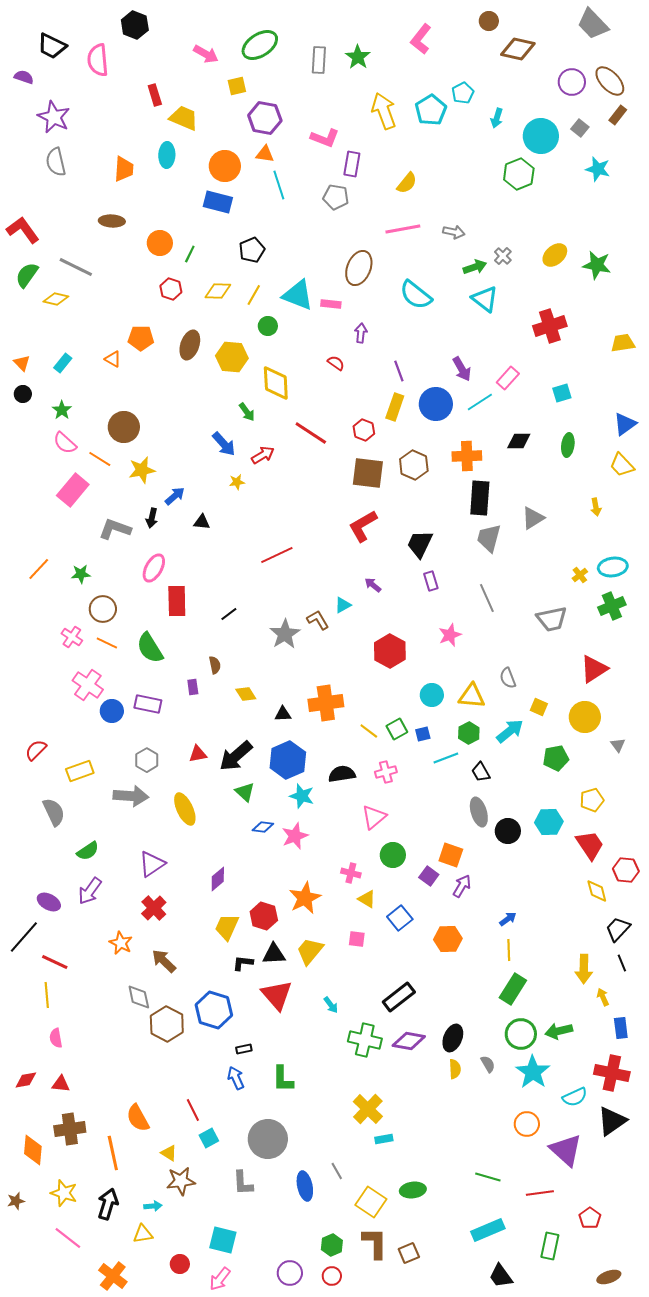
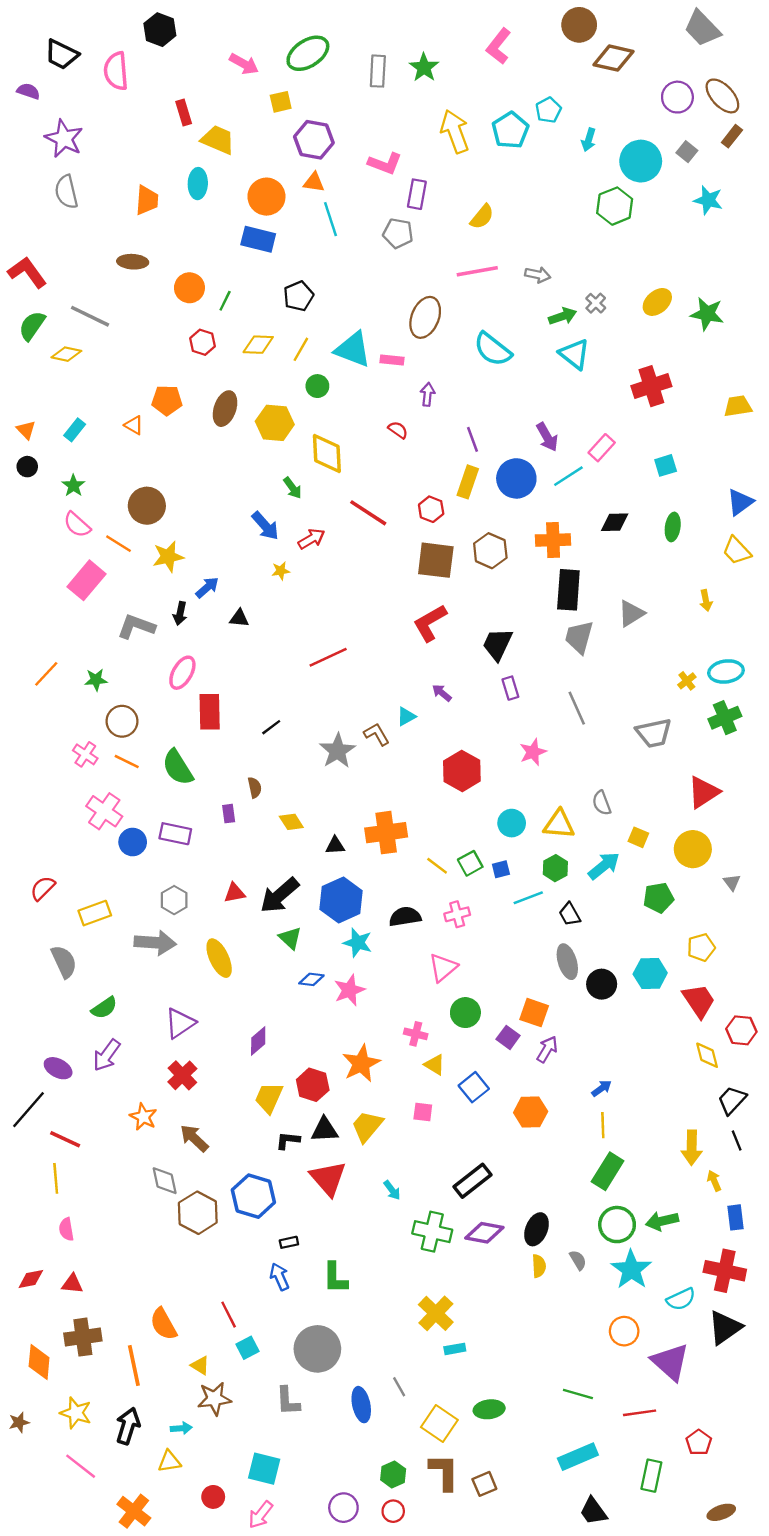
brown circle: (489, 21) -> (579, 25), size x1.5

